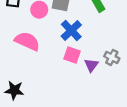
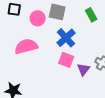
pink semicircle: (27, 41) -> (26, 46), turned -40

